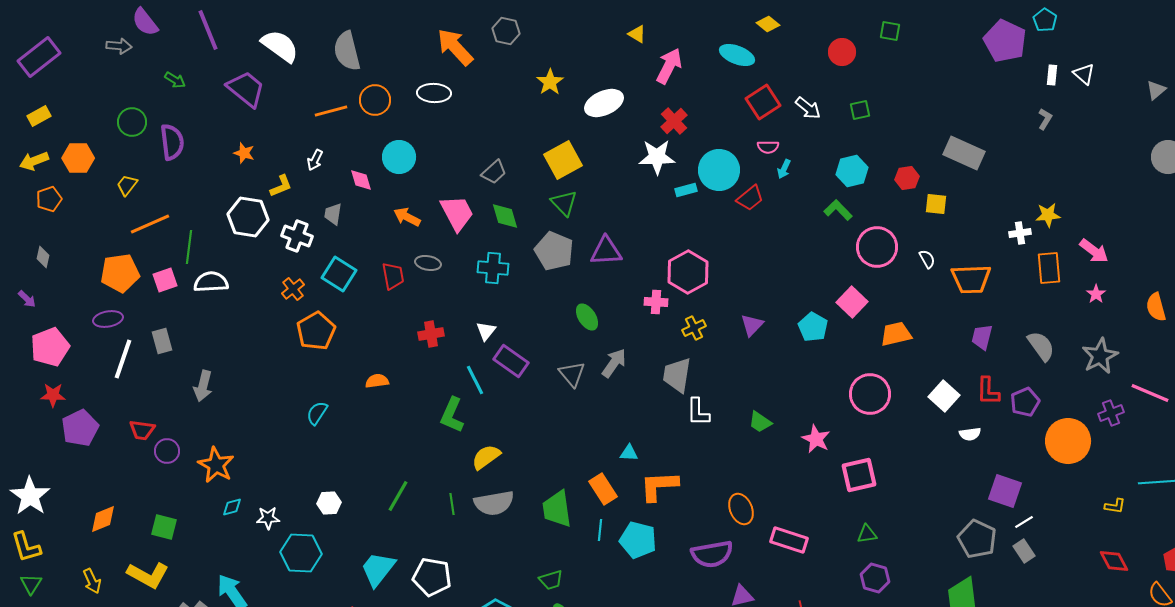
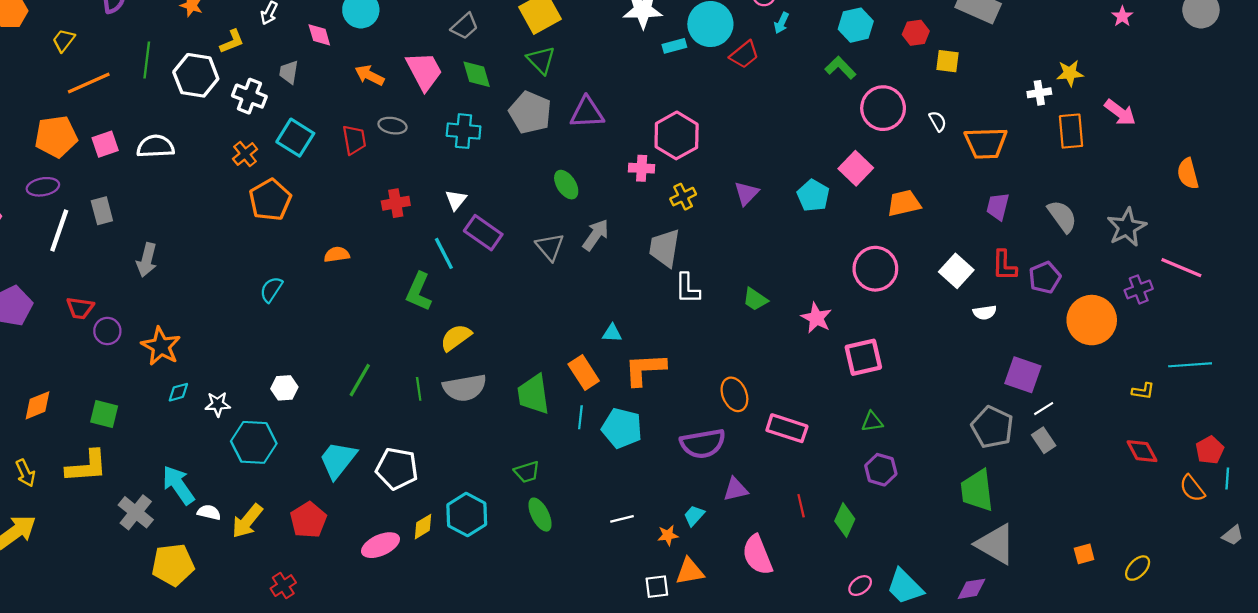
green line: (189, 247) -> (147, 60), moved
pink star: (1096, 294) -> (1122, 16), moved
yellow L-shape: (148, 575) -> (87, 466), turned -33

